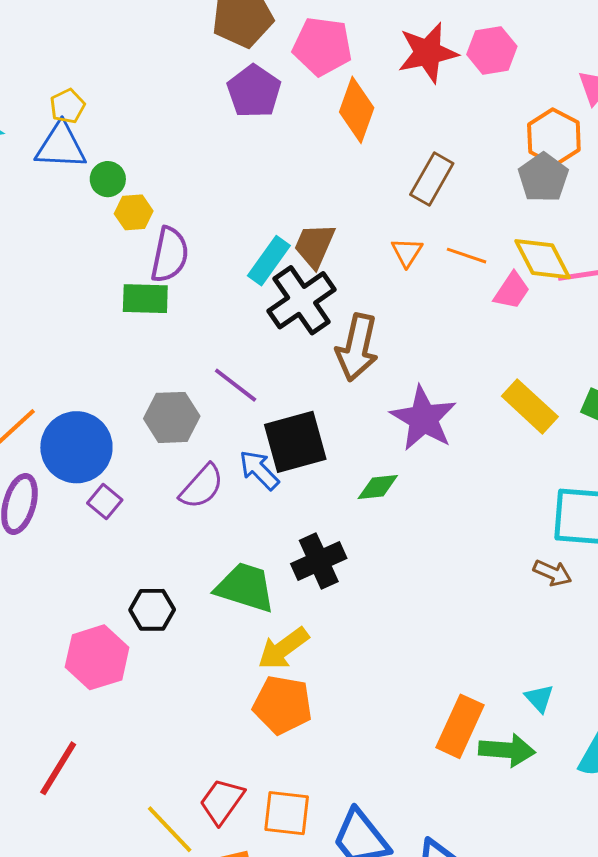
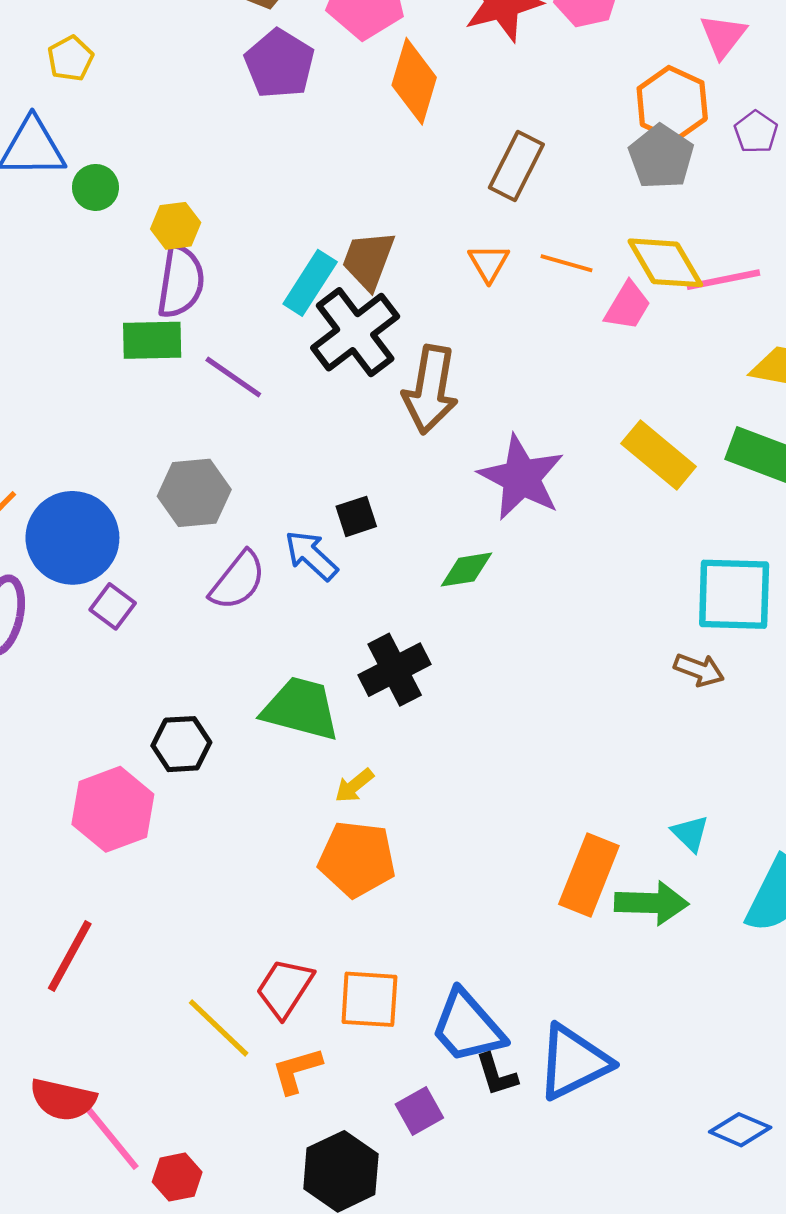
yellow pentagon: (67, 106) -> (70, 58), moved
yellow hexagon: (134, 212) -> (176, 226), moved
purple line: (236, 385) -> (233, 377), moved
black square: (295, 442) -> (356, 516), size x0.5
yellow arrow: (283, 648) -> (354, 786), size x0.6

